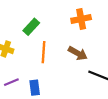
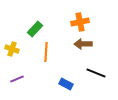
brown arrow: (78, 53) -> (83, 44), moved, turned 150
blue rectangle: (35, 88) -> (66, 84), moved, turned -56

